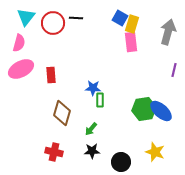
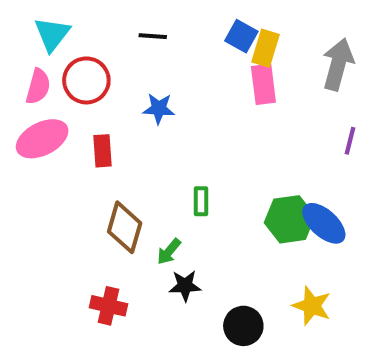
red circle: (53, 23) -> (86, 80), moved
blue star: (93, 88) -> (159, 109), moved
green arrow: (91, 129) -> (169, 251), moved
black star: (92, 151) -> (185, 286), moved

